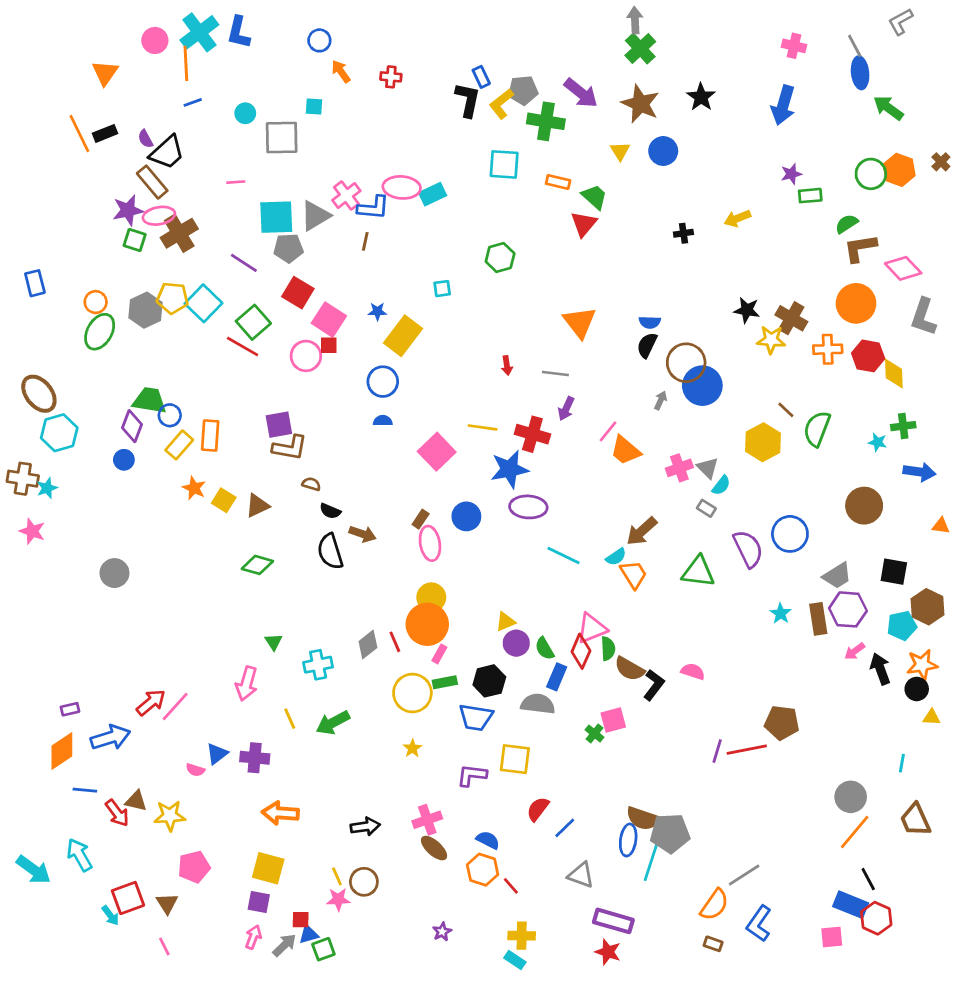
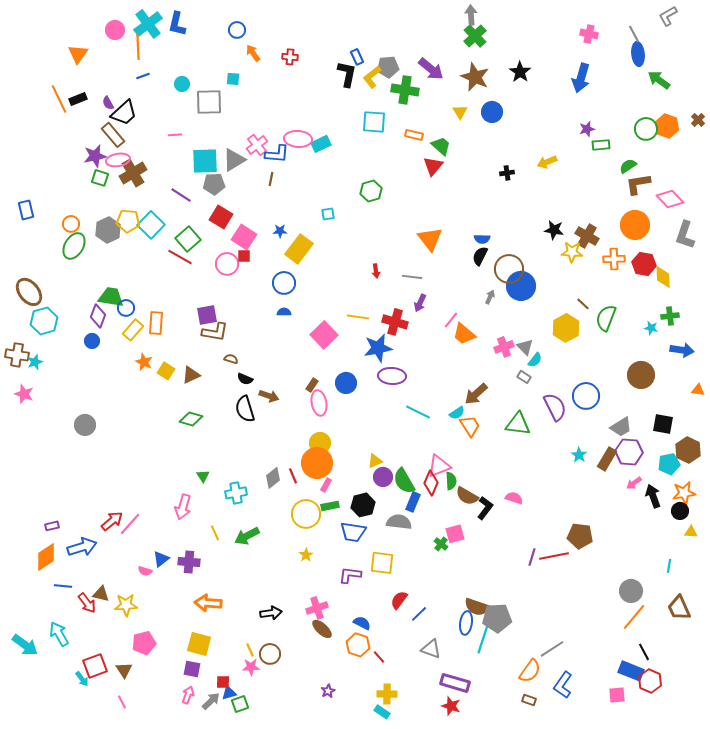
brown rectangle: (818, 619) -> (607, 459), turned 40
green semicircle: (545, 649) -> (404, 481), size x1.5

